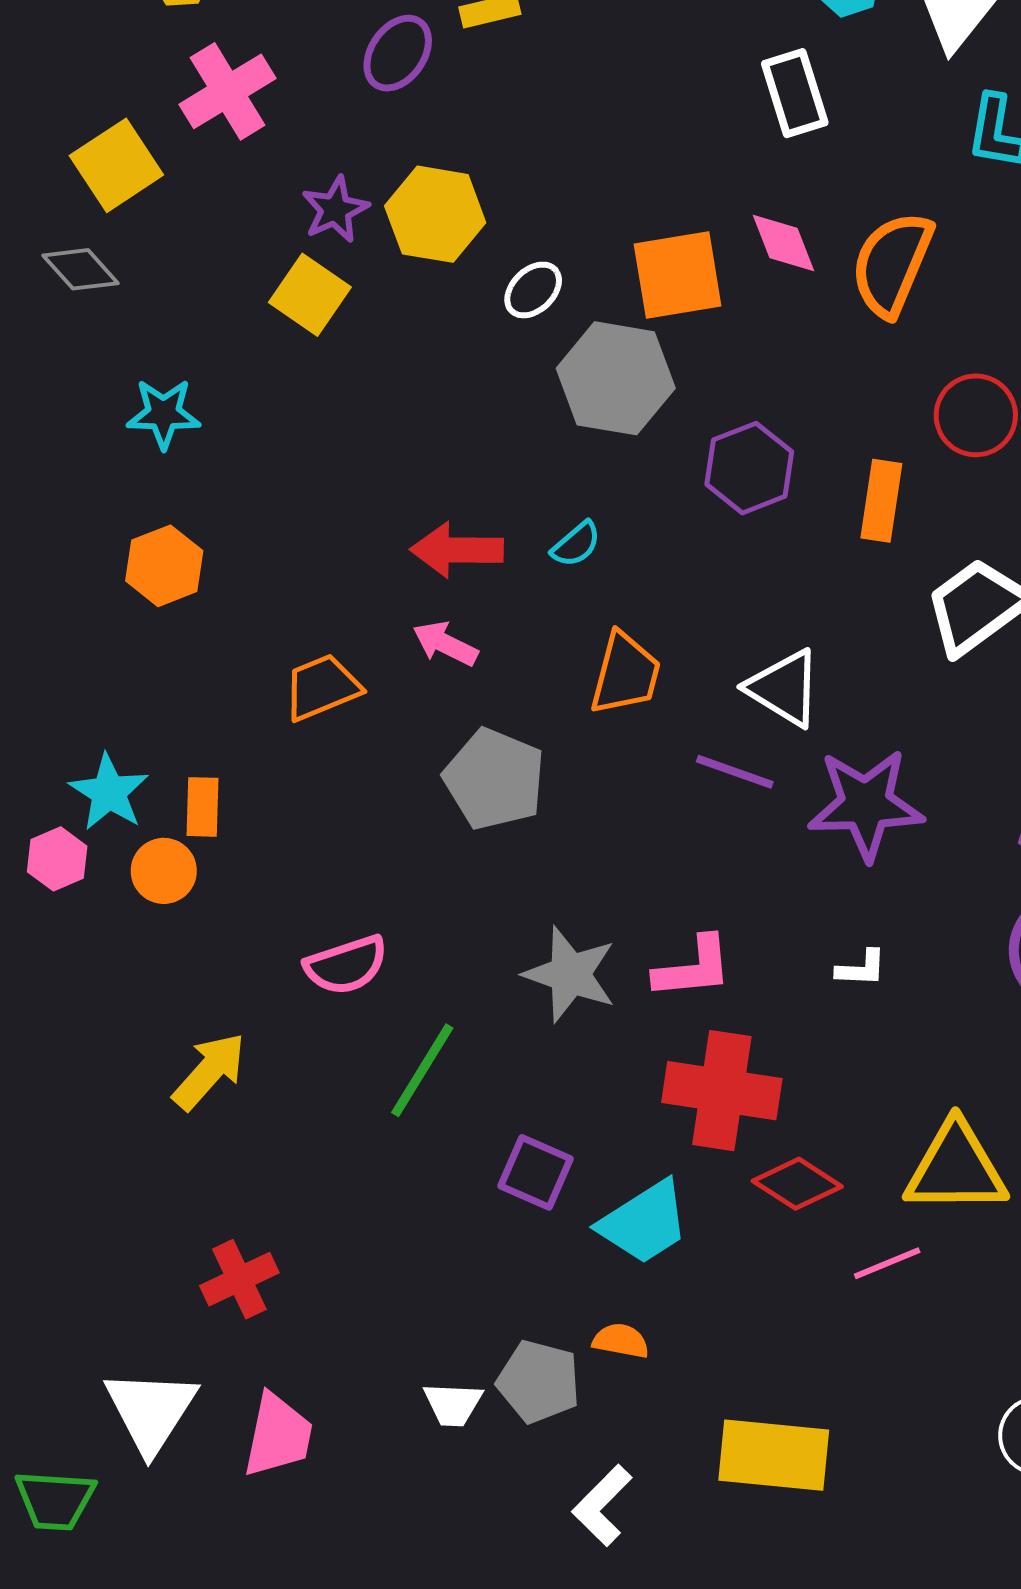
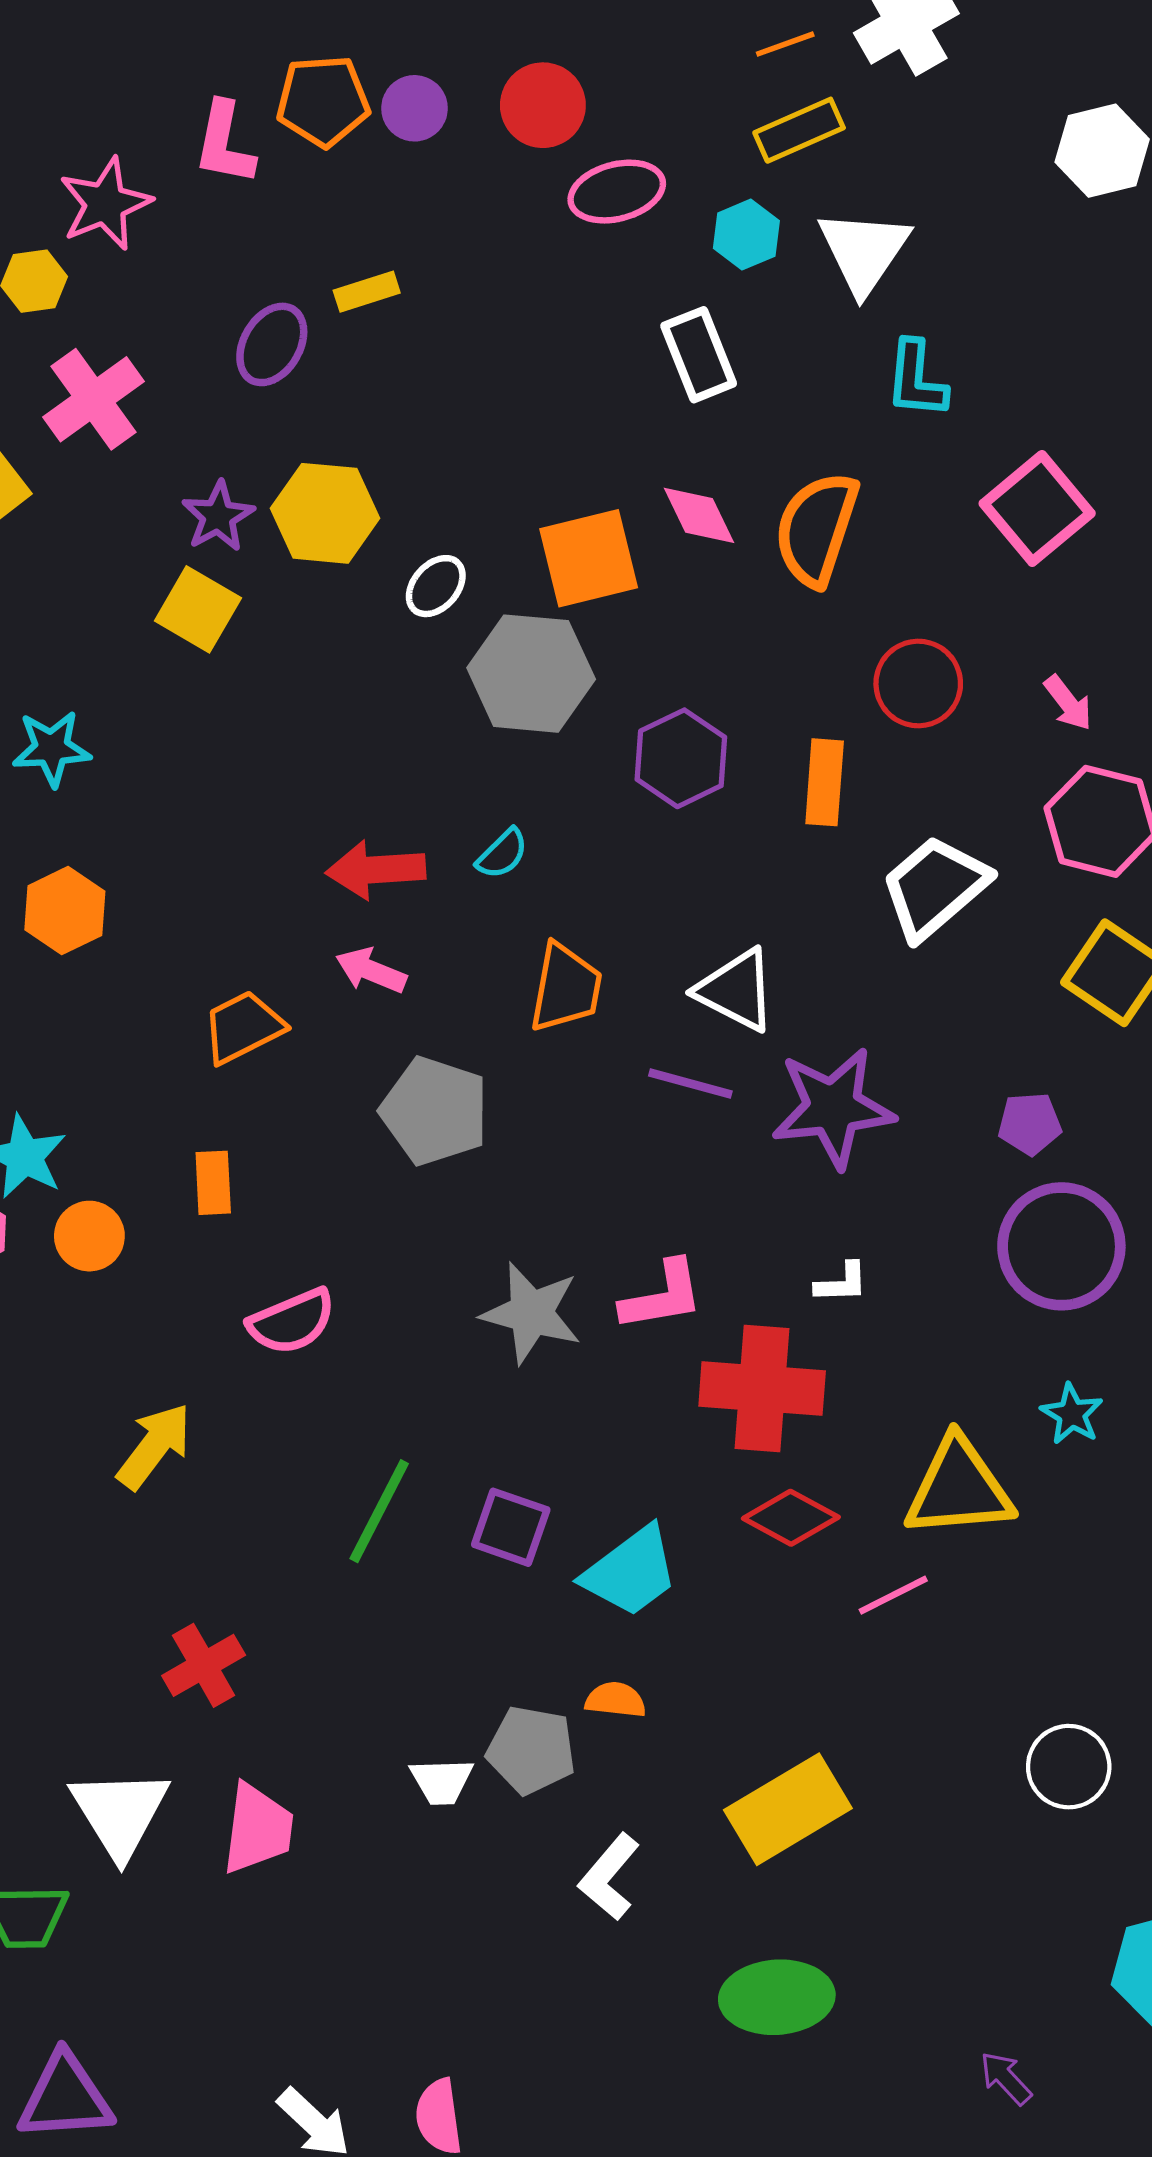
orange rectangle: (203, 807) -> (213, 1183), moved
green line: (422, 1070) -> (379, 1511), moved
red cross: (722, 1091) -> (762, 1388), moved
yellow rectangle: (774, 1455) -> (788, 1809), turned -32

